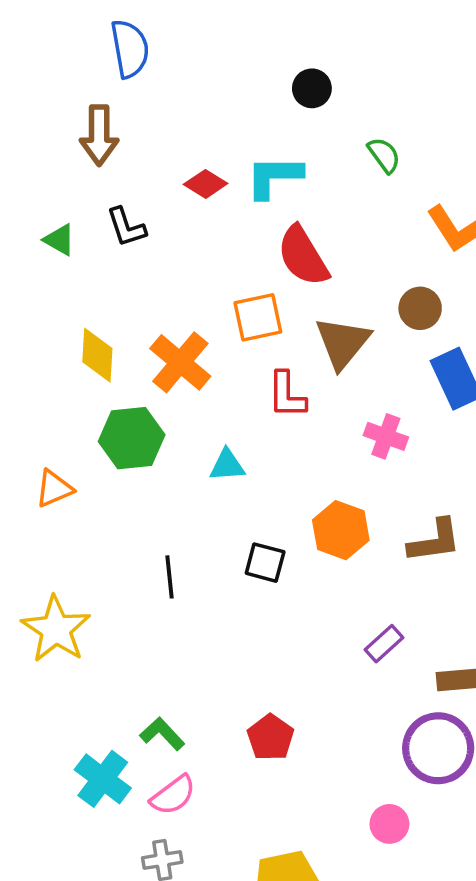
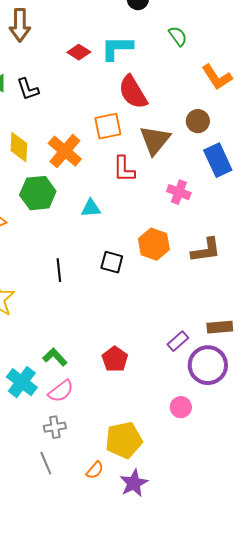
black L-shape: (126, 227) -> (28, 89), moved
purple rectangle: (384, 644) -> (178, 341), moved

